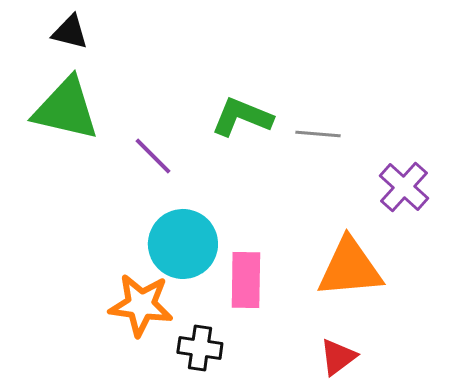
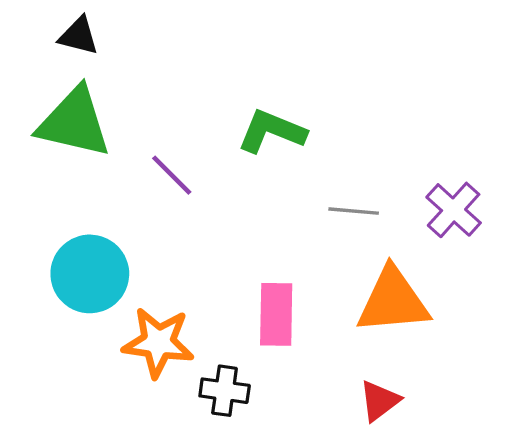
gray line: (318, 134) -> (354, 211), moved
cyan circle: (183, 244) -> (90, 274), moved

